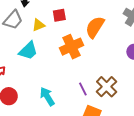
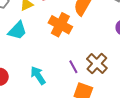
orange cross: (71, 47) -> (60, 25), turned -35

